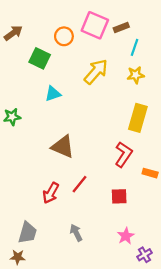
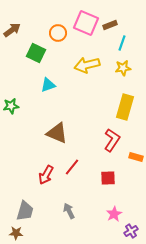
yellow arrow: (96, 72) -> (87, 65), turned -145

